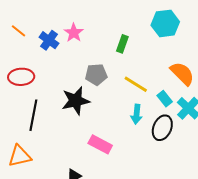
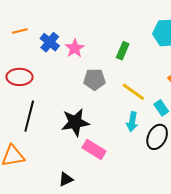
orange line: (19, 31) -> (20, 31), turned -56
pink star: (74, 33) -> (75, 48), moved
black star: (76, 101) -> (75, 122), moved

